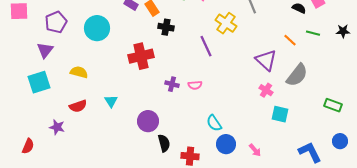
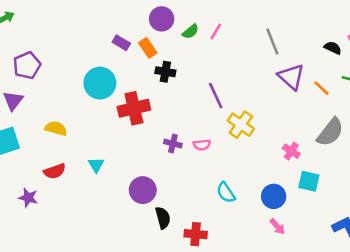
yellow cross: (226, 23) -> (241, 125), moved
cyan circle: (97, 28) -> (100, 83), moved
purple triangle: (266, 60) -> (291, 77), moved
blue circle: (226, 144) -> (274, 196), moved

